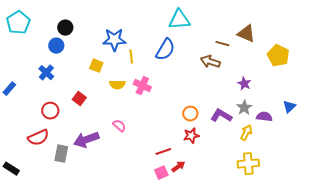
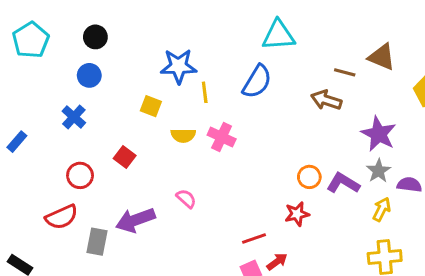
black circle: (65, 28) -> (95, 37), moved
purple star: (244, 84) -> (379, 134), size x1.6
orange circle: (190, 114) -> (309, 177), moved

